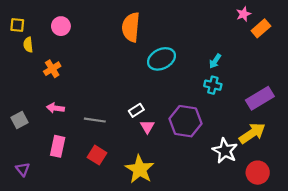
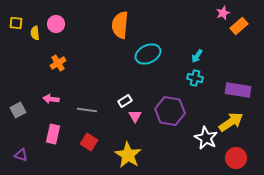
yellow semicircle: (28, 45) -> (35, 33), moved
orange cross: (52, 69) -> (58, 63), moved
purple rectangle: (260, 98) -> (238, 90), turned 40
purple triangle: (23, 169) -> (21, 155), turned -32

